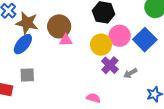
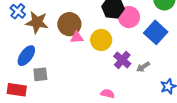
pink circle: (120, 36) -> (129, 17), moved
blue ellipse: (23, 44) -> (26, 56), moved
yellow circle: (101, 45) -> (101, 40), moved

